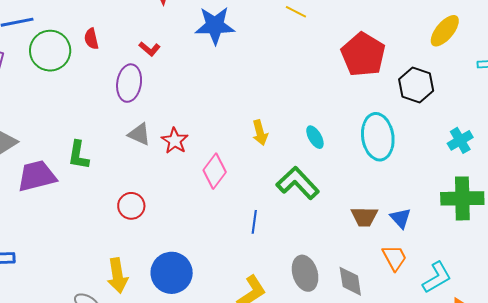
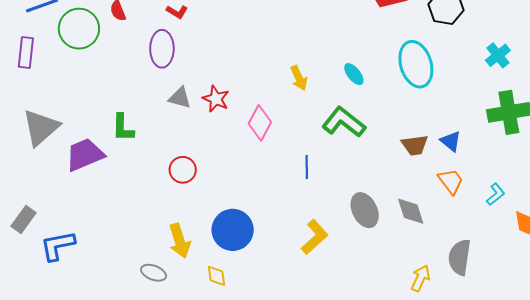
cyan L-shape: (437, 277) -> (496, 194), size x0.7

